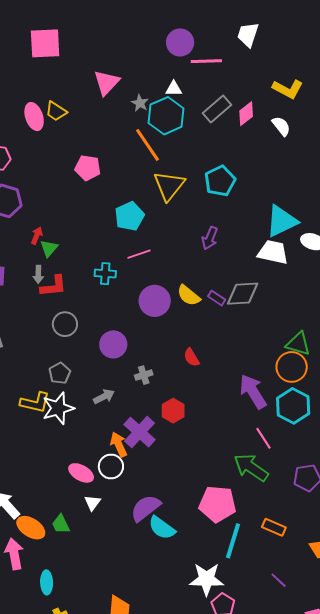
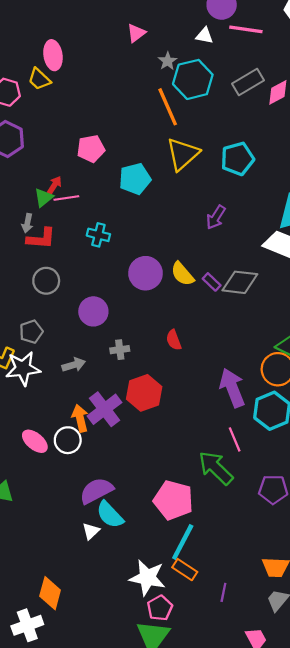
pink triangle: (107, 83) -> (136, 33), size x0.7
white triangle: (174, 89) -> (204, 36), moved
yellow trapezoid: (56, 111) -> (39, 79), moved
pink pentagon: (88, 168) -> (91, 149), moved, turned -30
red arrow: (37, 236) -> (54, 185), moved
pink line: (139, 254) -> (66, 198), moved
red hexagon: (173, 411) -> (144, 393), size x1.4
white triangle: (92, 503) -> (91, 531), moved
orange rectangle: (274, 527) -> (185, 570), moved
purple line: (279, 580) -> (223, 592), turned 48

